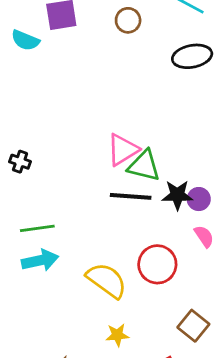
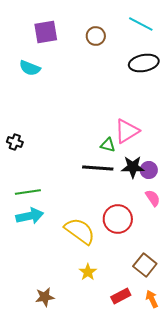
cyan semicircle: (25, 40) -> (30, 68), moved
pink triangle: (123, 150) -> (127, 131), moved
green triangle: (144, 166) -> (108, 145), size x0.6
yellow star: (117, 335) -> (88, 272), turned -30

